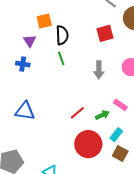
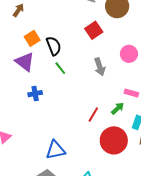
purple triangle: (30, 41) -> (25, 62), size x1.5
blue cross: (23, 64) -> (35, 94), moved
blue triangle: (25, 111) -> (56, 150), moved

